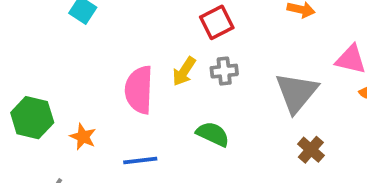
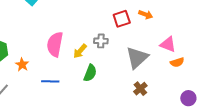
red square: (217, 22) -> (122, 19), moved
yellow arrow: (184, 71) -> (80, 51), moved
green semicircle: (213, 134) -> (90, 73), turned 78

